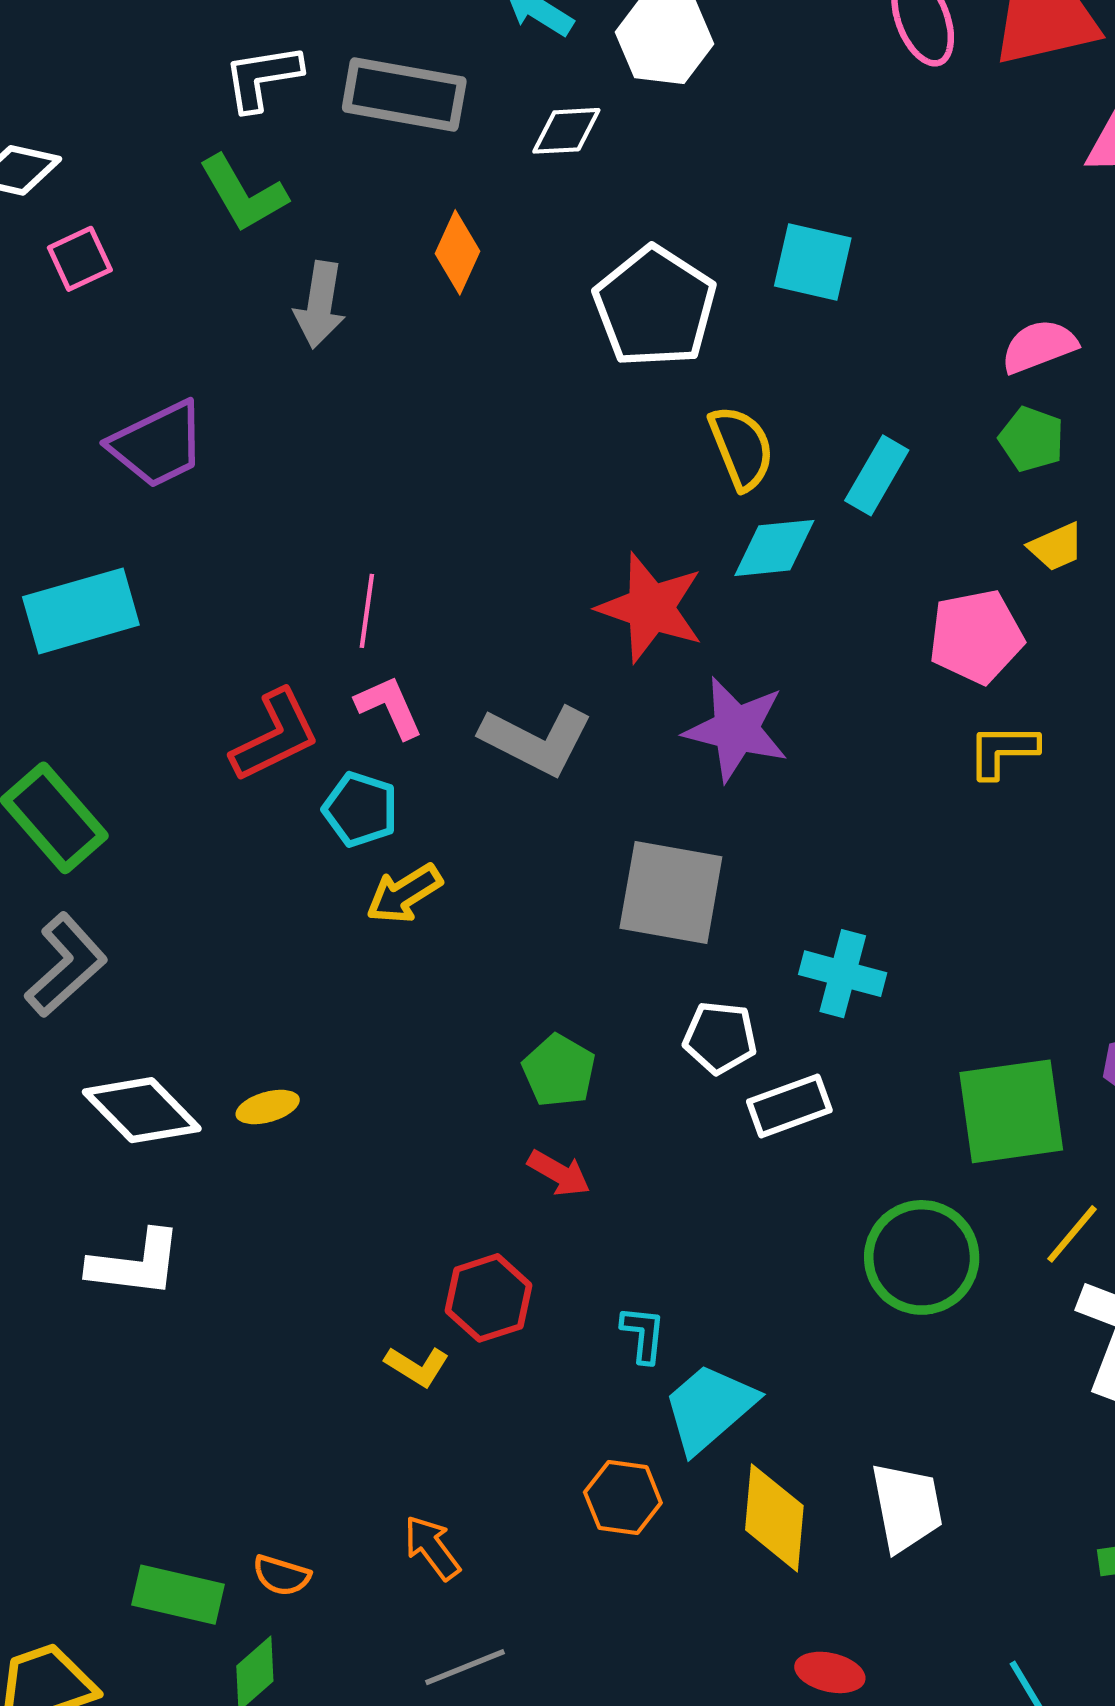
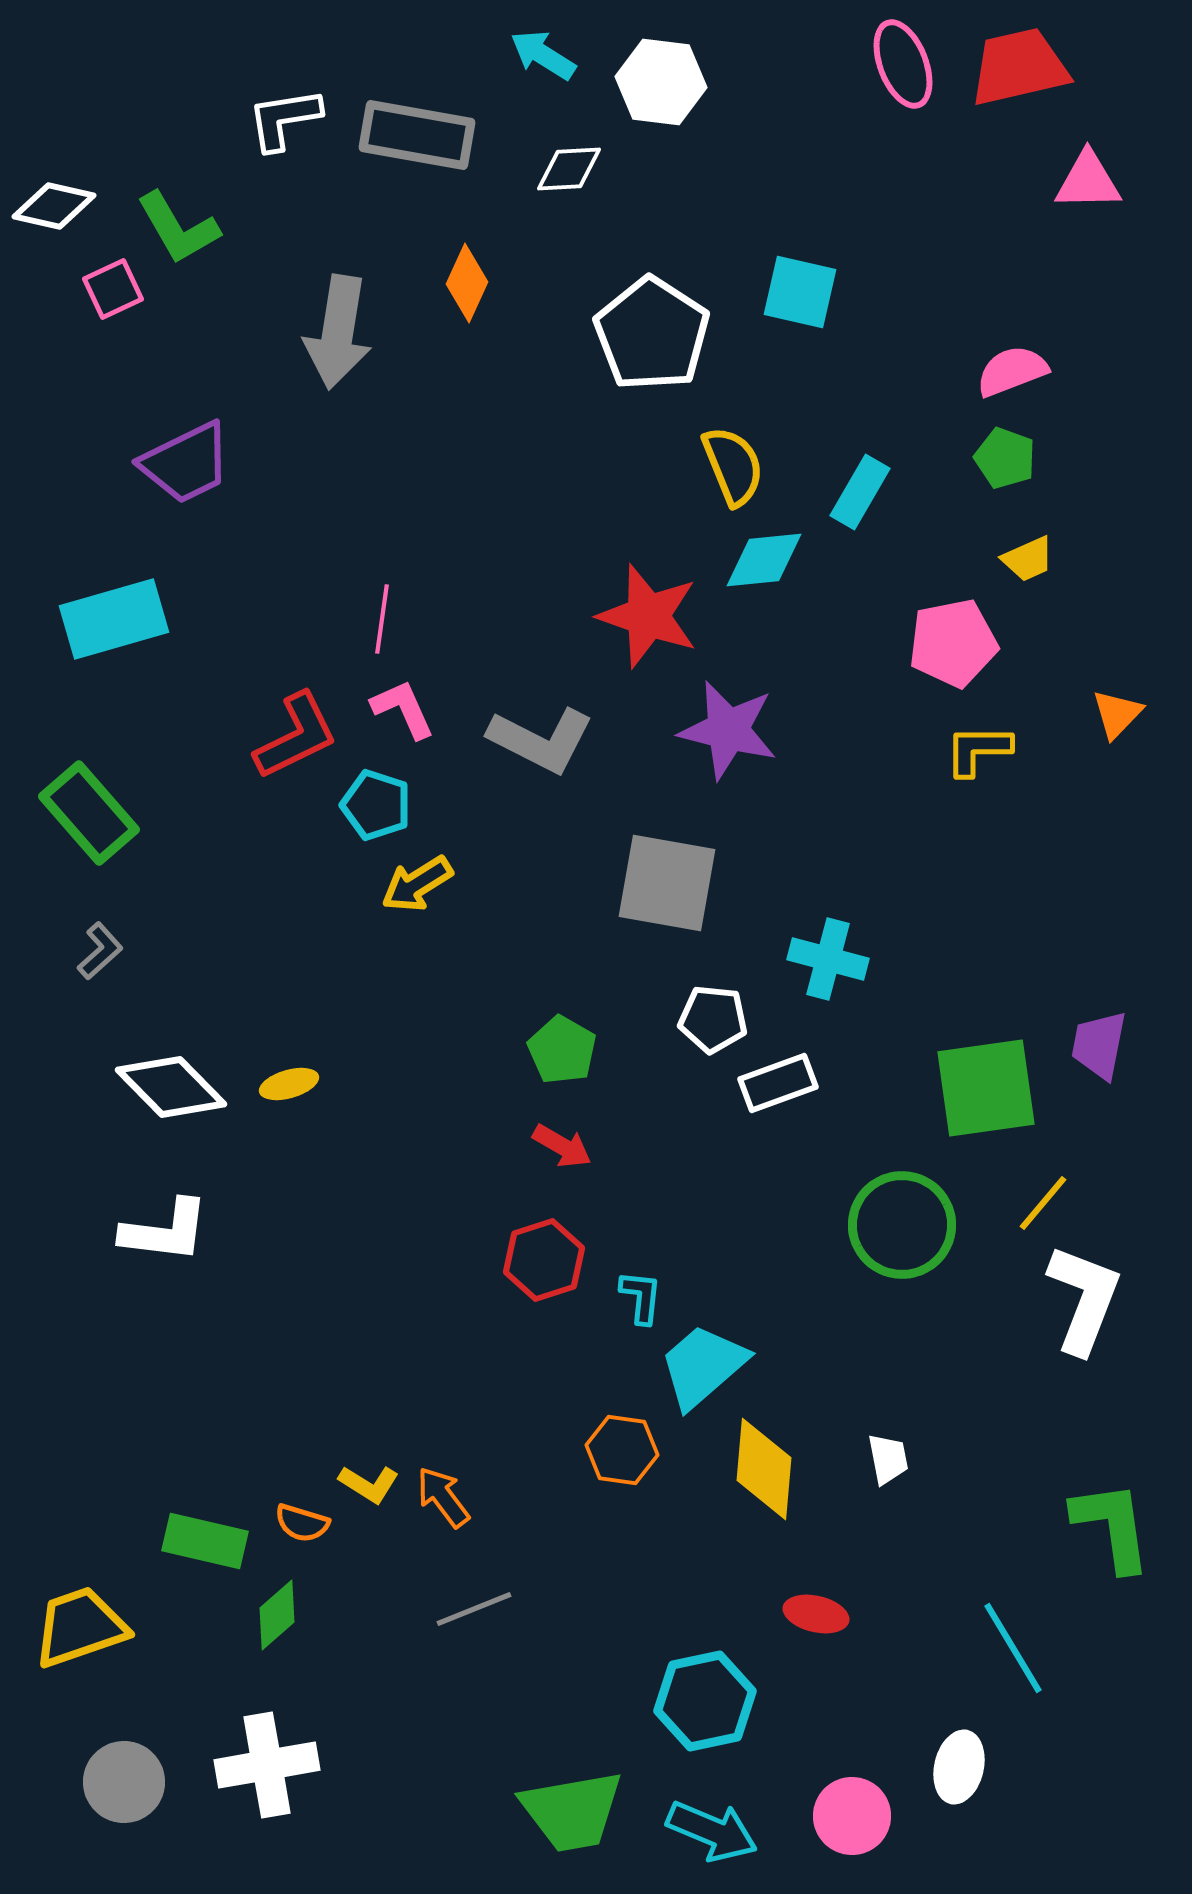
green L-shape: (243, 194) -> (178, 228), moved
gray arrow: (320, 305) -> (338, 332), size x1.4
gray L-shape: (66, 965) -> (100, 951), size x0.6
red hexagon: (488, 1298) -> (544, 1260), moved
yellow L-shape: (417, 1366) -> (369, 1484), moved
white trapezoid: (907, 1507) -> (888, 1459), size x0.6

